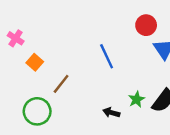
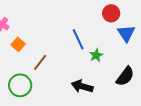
green star: (136, 99) -> (96, 55), moved
black arrow: (111, 113) -> (82, 86), size x1.5

